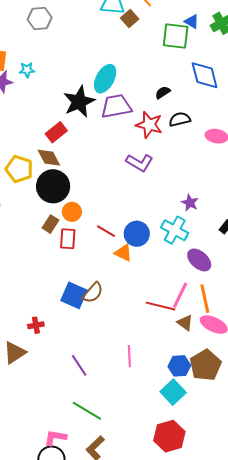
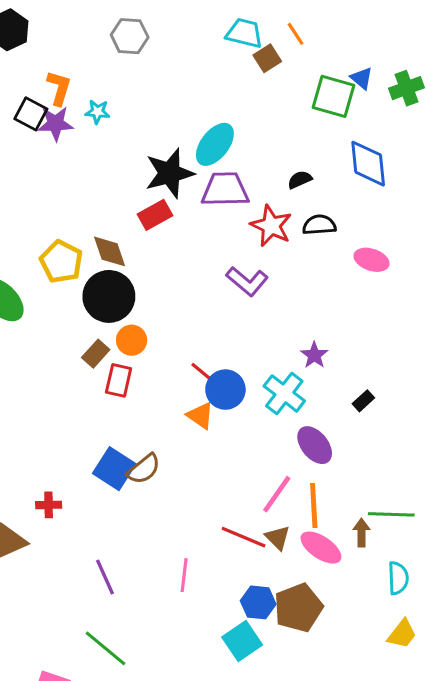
red rectangle: (56, 132) -> (155, 215), moved
red line: (106, 231) -> (204, 374), moved
red line: (160, 306) -> (244, 537), moved

